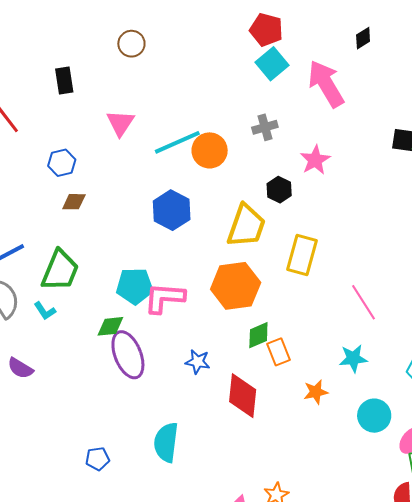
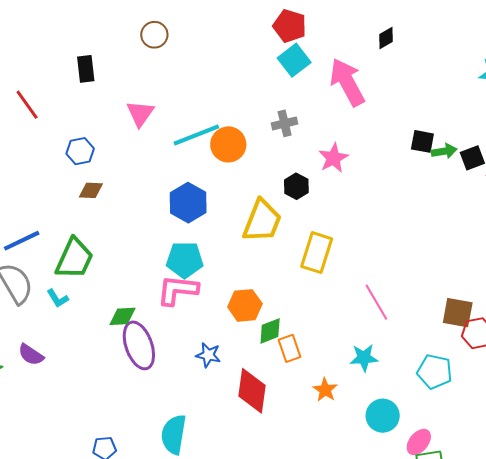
cyan pentagon: (135, 286) -> (185, 260), moved
orange hexagon: (236, 286) -> (245, 305), moved, size x0.7
orange star: (316, 392) -> (325, 390), turned -30

